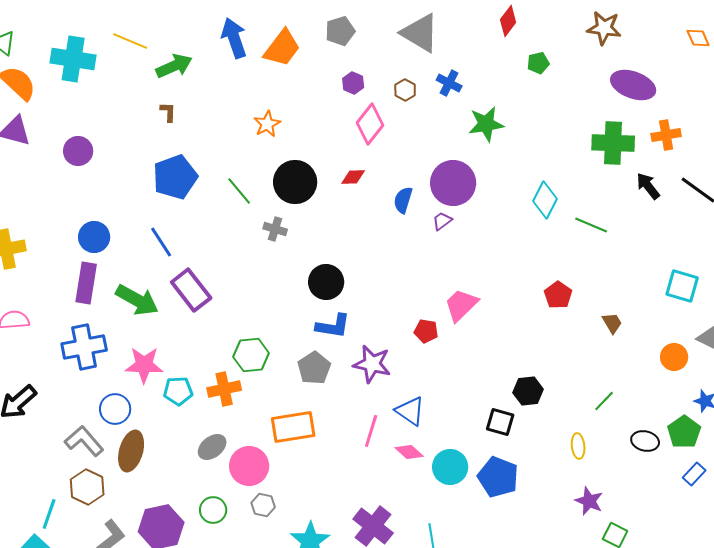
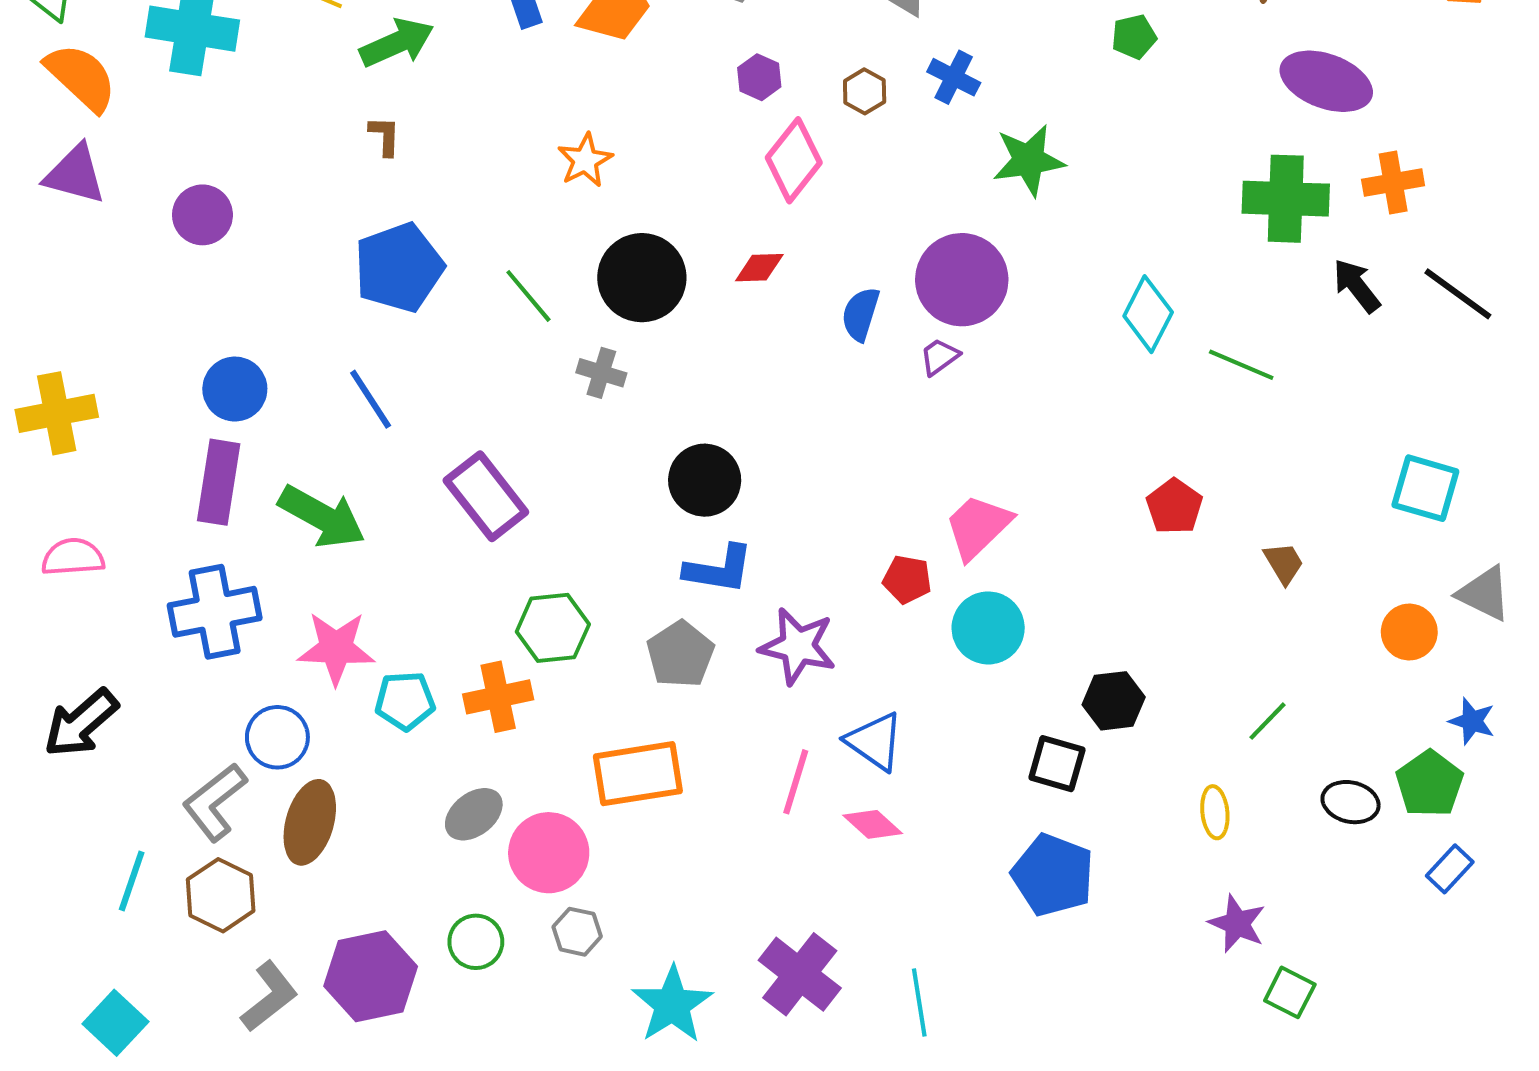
purple rectangle: (191, 290) -> (486, 496), moved
gray L-shape: (84, 441) -> (215, 802), turned -87
cyan circle: (450, 467) -> (988, 628), moved
cyan line: (49, 514) -> (132, 881), moved

